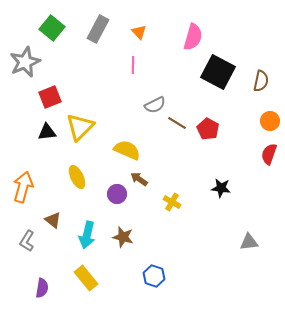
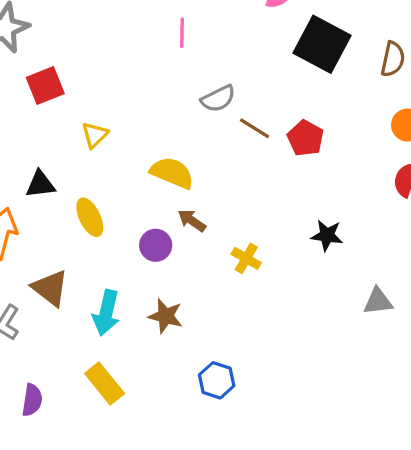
yellow triangle: (80, 127) -> (95, 135), size x0.6
black triangle: (47, 132) -> (40, 184), moved
brown triangle: (53, 220) -> (50, 288), size x1.4
gray triangle: (249, 242) -> (378, 301), moved

